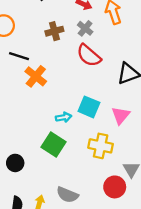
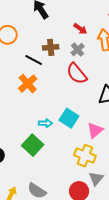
black line: (19, 56) -> (34, 60), moved
yellow cross: (101, 146) -> (85, 156), moved

